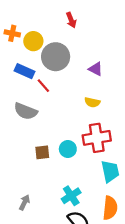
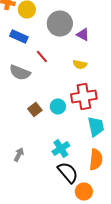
gray circle: (56, 57) -> (60, 24), moved
red line: (43, 86) -> (42, 56), moved
brown square: (42, 152) -> (35, 110), turned -32

